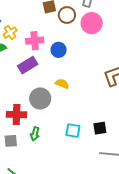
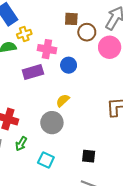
yellow semicircle: (62, 84) -> (63, 100), turned -80
gray circle: (40, 98) -> (52, 123), moved
cyan square: (73, 131) -> (46, 160), moved

